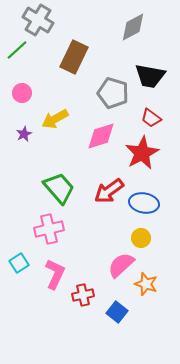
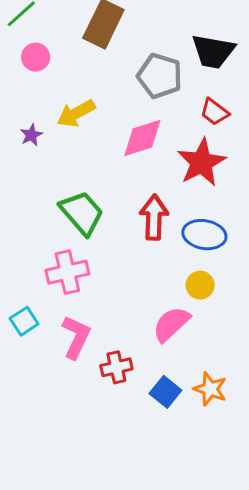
pink circle: (22, 93) -> (36, 57), moved
red arrow: (109, 191) -> (154, 217), turned 128
orange star: (146, 284) -> (210, 389), moved

